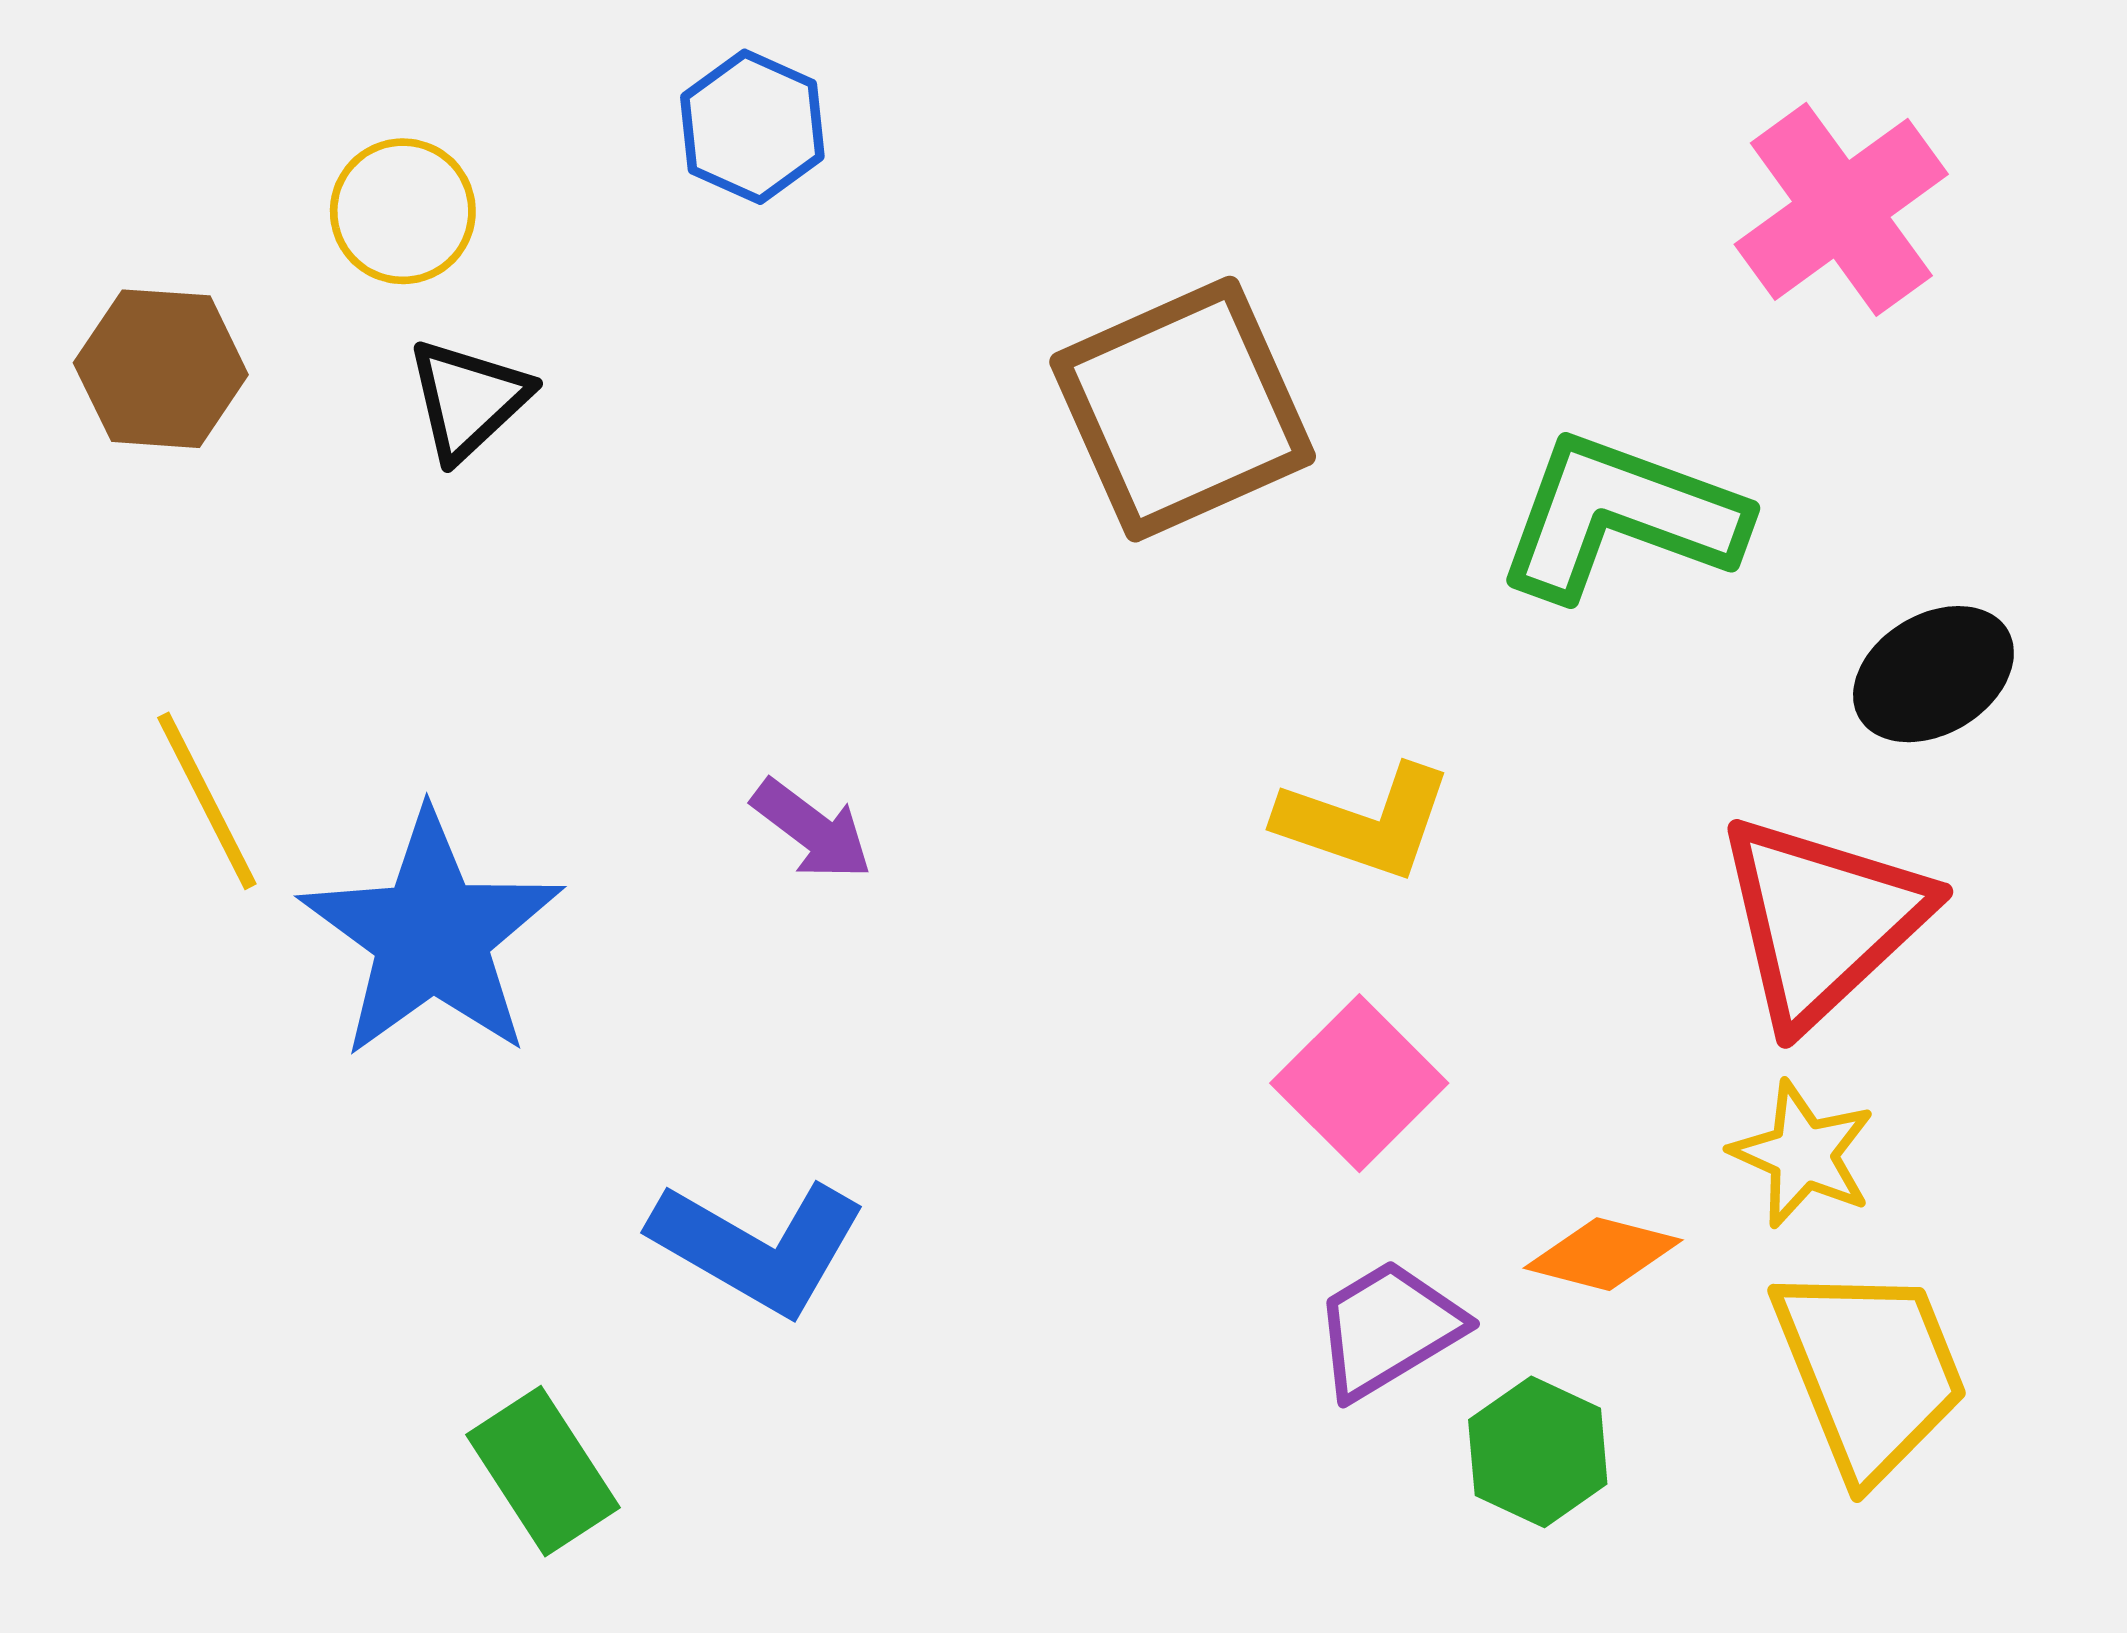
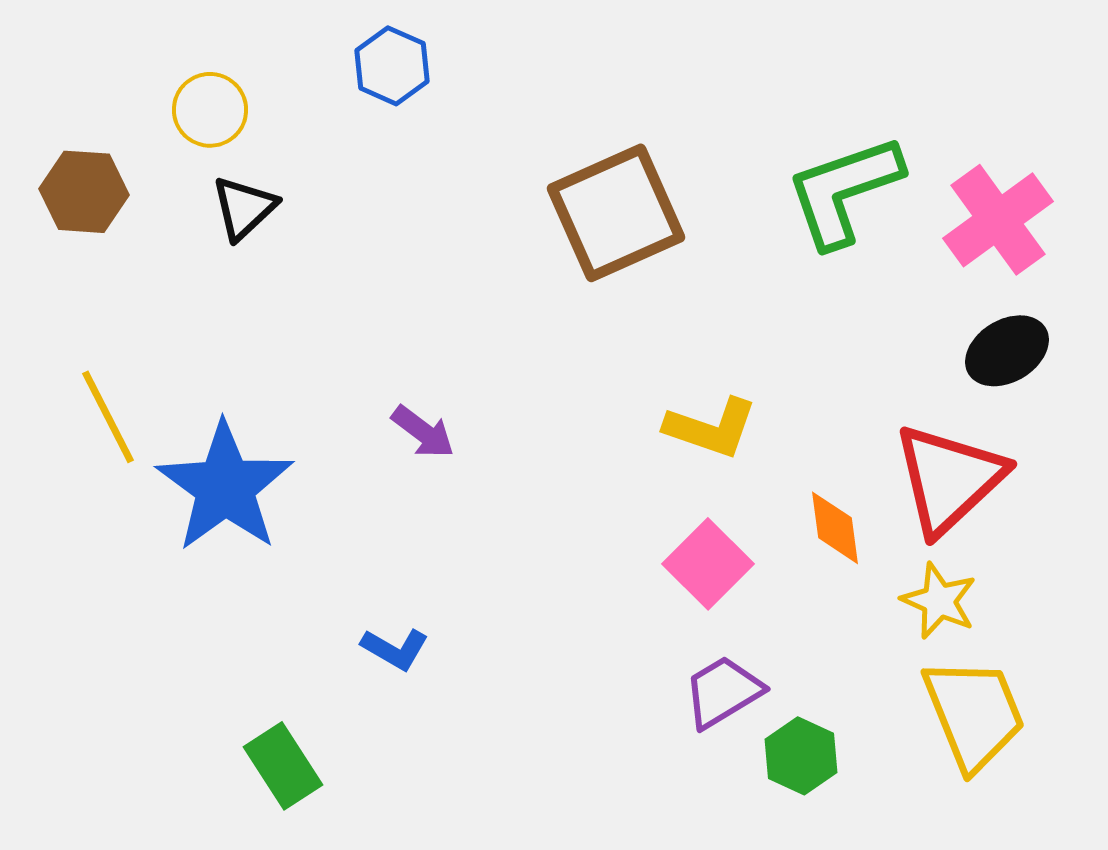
pink cross: (1841, 209) -> (998, 220), moved
green L-shape: (1620, 517) -> (844, 191), moved, turned -39
blue L-shape: (758, 1246) -> (395, 649), size x0.6
orange diamond: (1603, 1254) -> (835, 528), moved, turned 68

